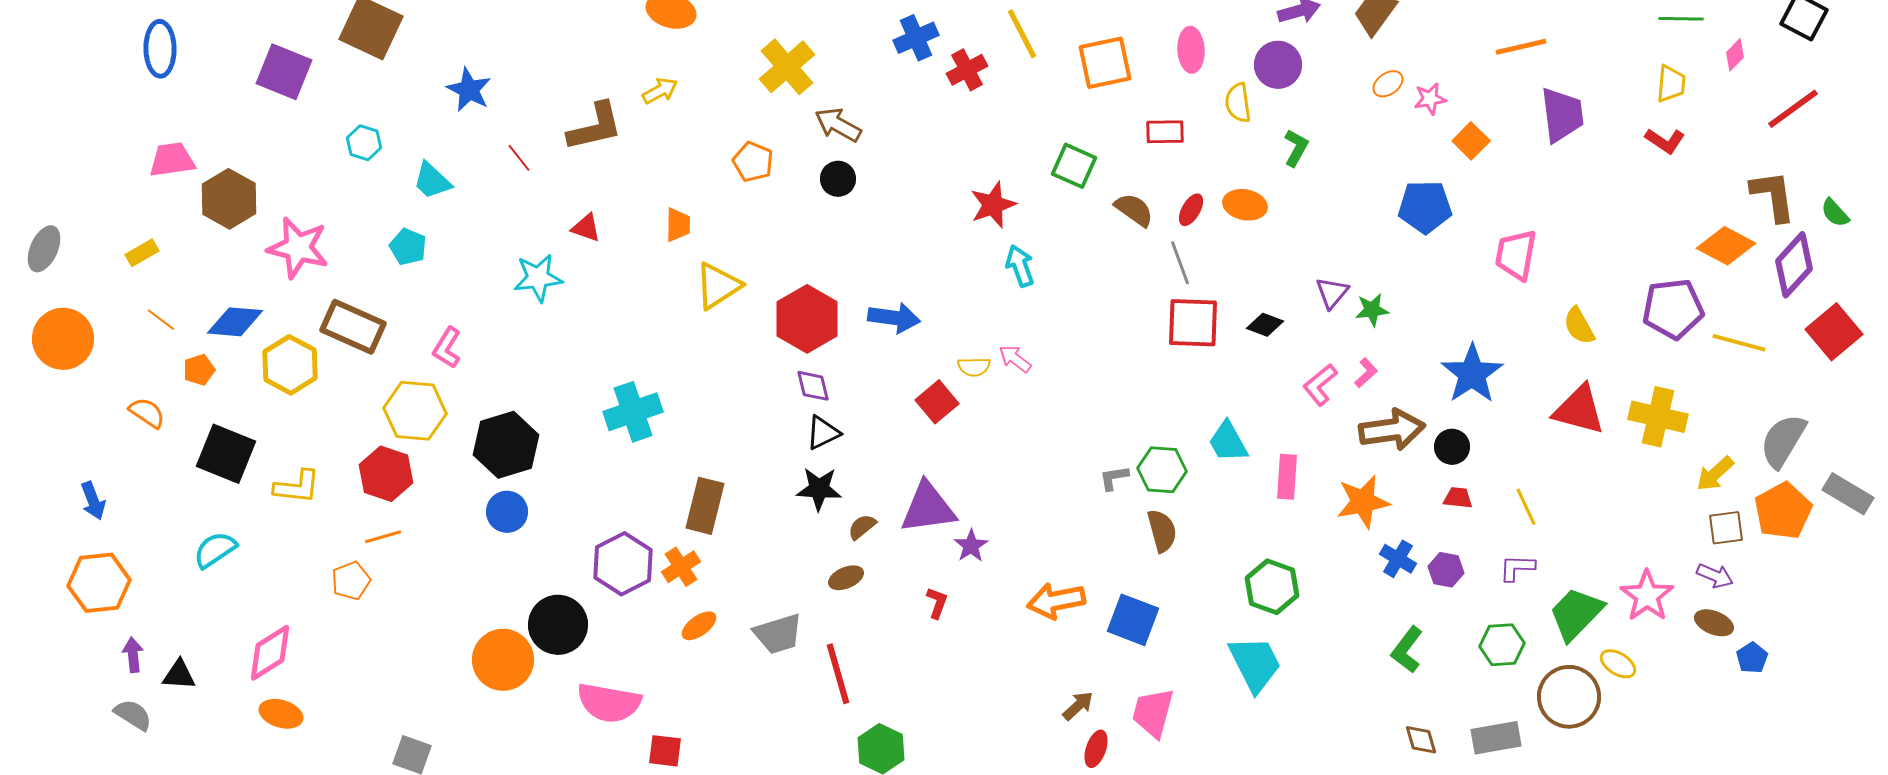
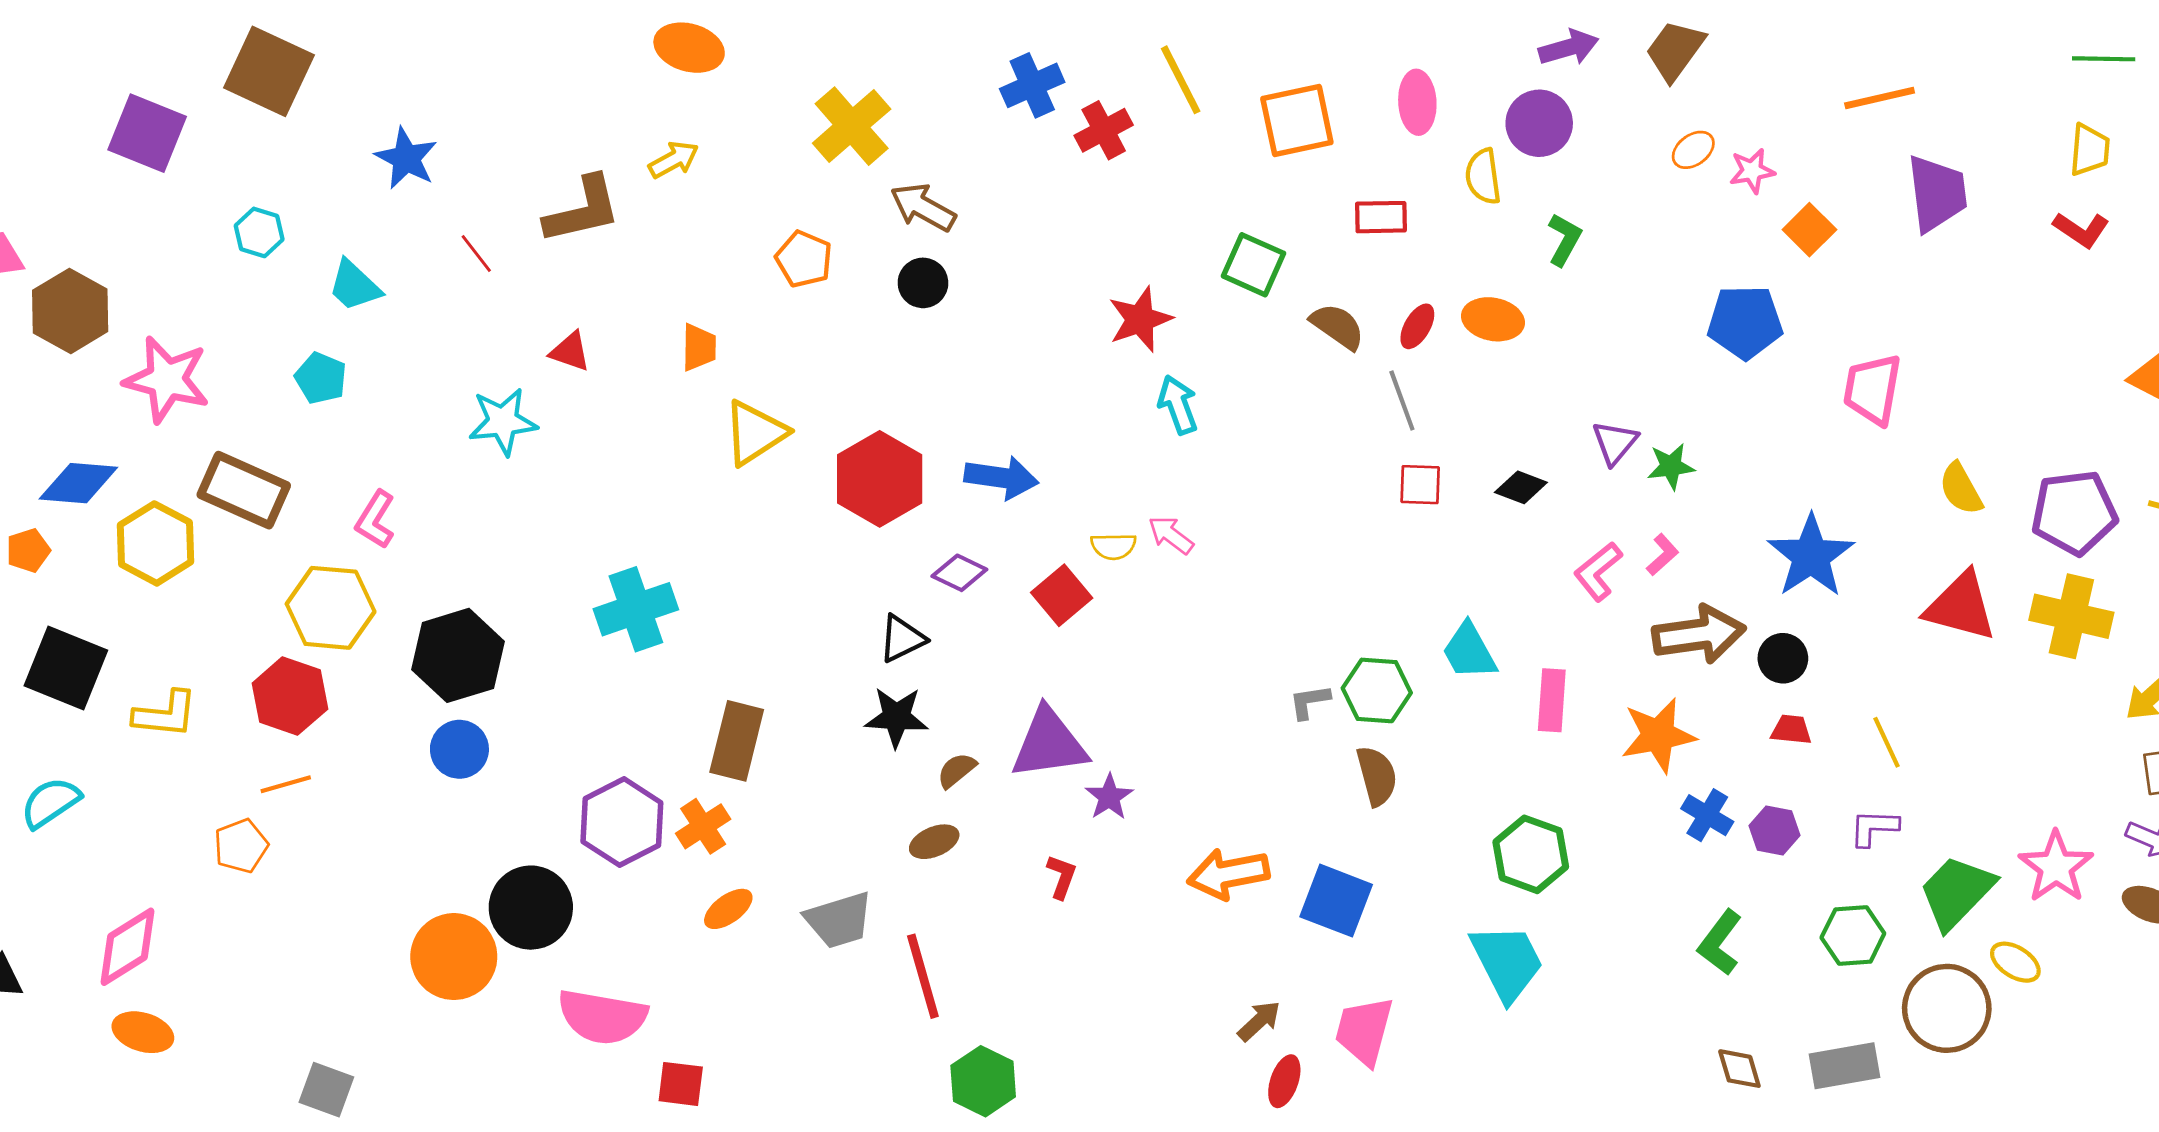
purple pentagon: (1673, 309) -> (2074, 513), moved
red square: (1193, 323) -> (1420, 485), size x0.6
purple diamond: (813, 386) -> (959, 573), moved, turned -51

